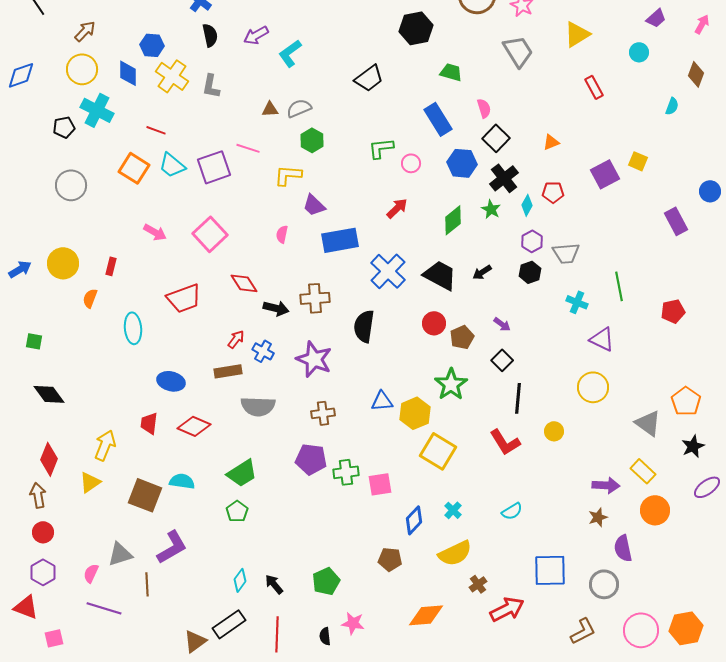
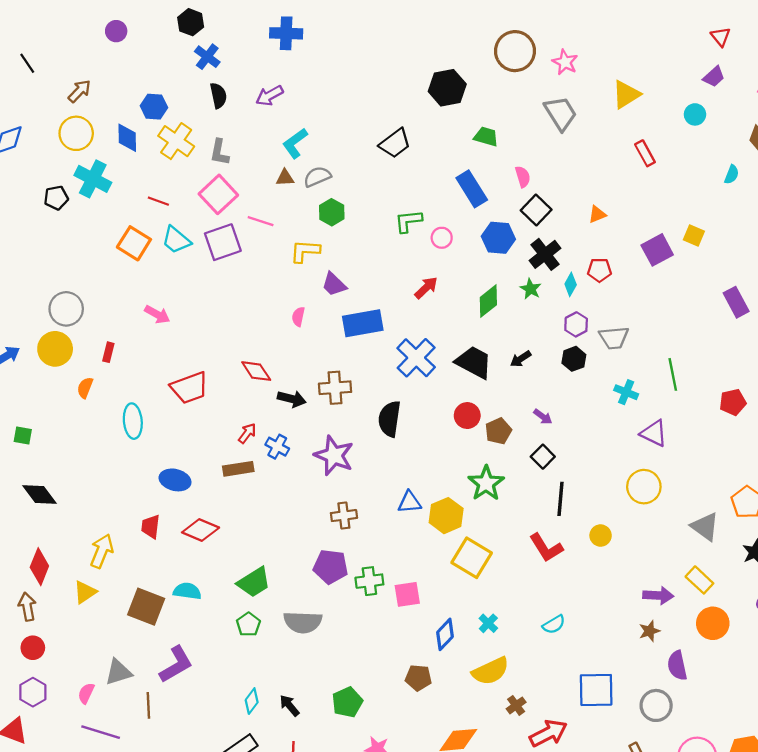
cyan L-shape: (290, 53) -> (295, 143), moved
gray circle: (71, 185) -> (66, 309), moved
pink square: (210, 234) -> (218, 194), moved
gray semicircle: (258, 406) -> (303, 622), moved

